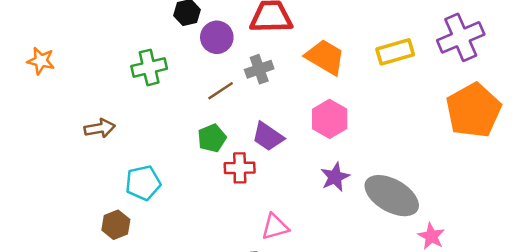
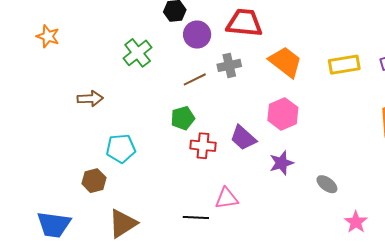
green cross: (149, 67) -> (138, 53), turned -32
purple trapezoid: (268, 137) -> (243, 138), moved
gray ellipse: (392, 196) -> (327, 184), size x0.5

